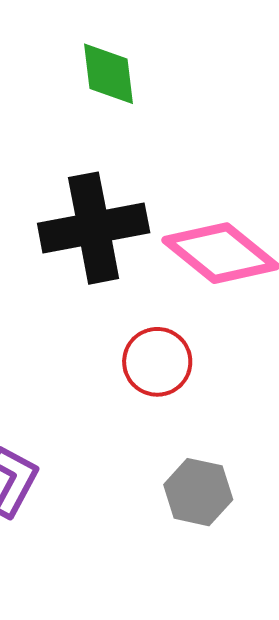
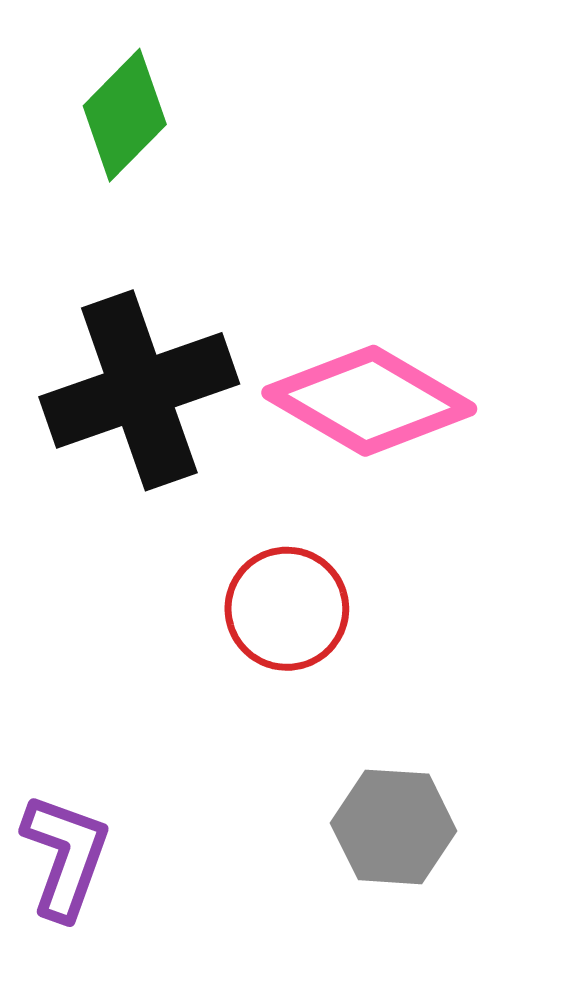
green diamond: (109, 74) -> (125, 115), turned 60

